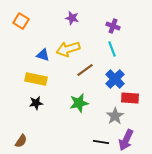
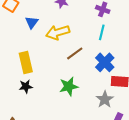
cyan line: (112, 49) -> (102, 32), turned 35
blue triangle: (43, 55) -> (32, 22), moved, turned 48
yellow rectangle: (36, 79) -> (26, 62), turned 65

